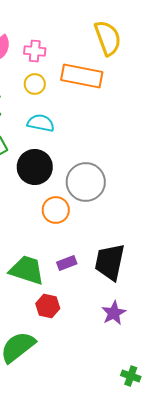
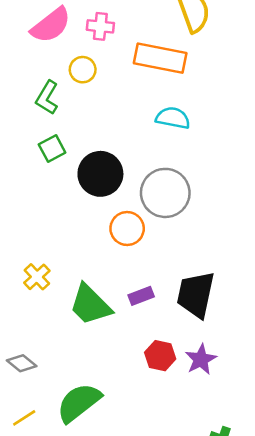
yellow circle: (35, 84) -> (83, 70), moved
cyan semicircle: (41, 123) -> (173, 118), moved
green trapezoid: (27, 270) -> (90, 305), turned -153
red hexagon: (48, 306) -> (160, 356), moved

